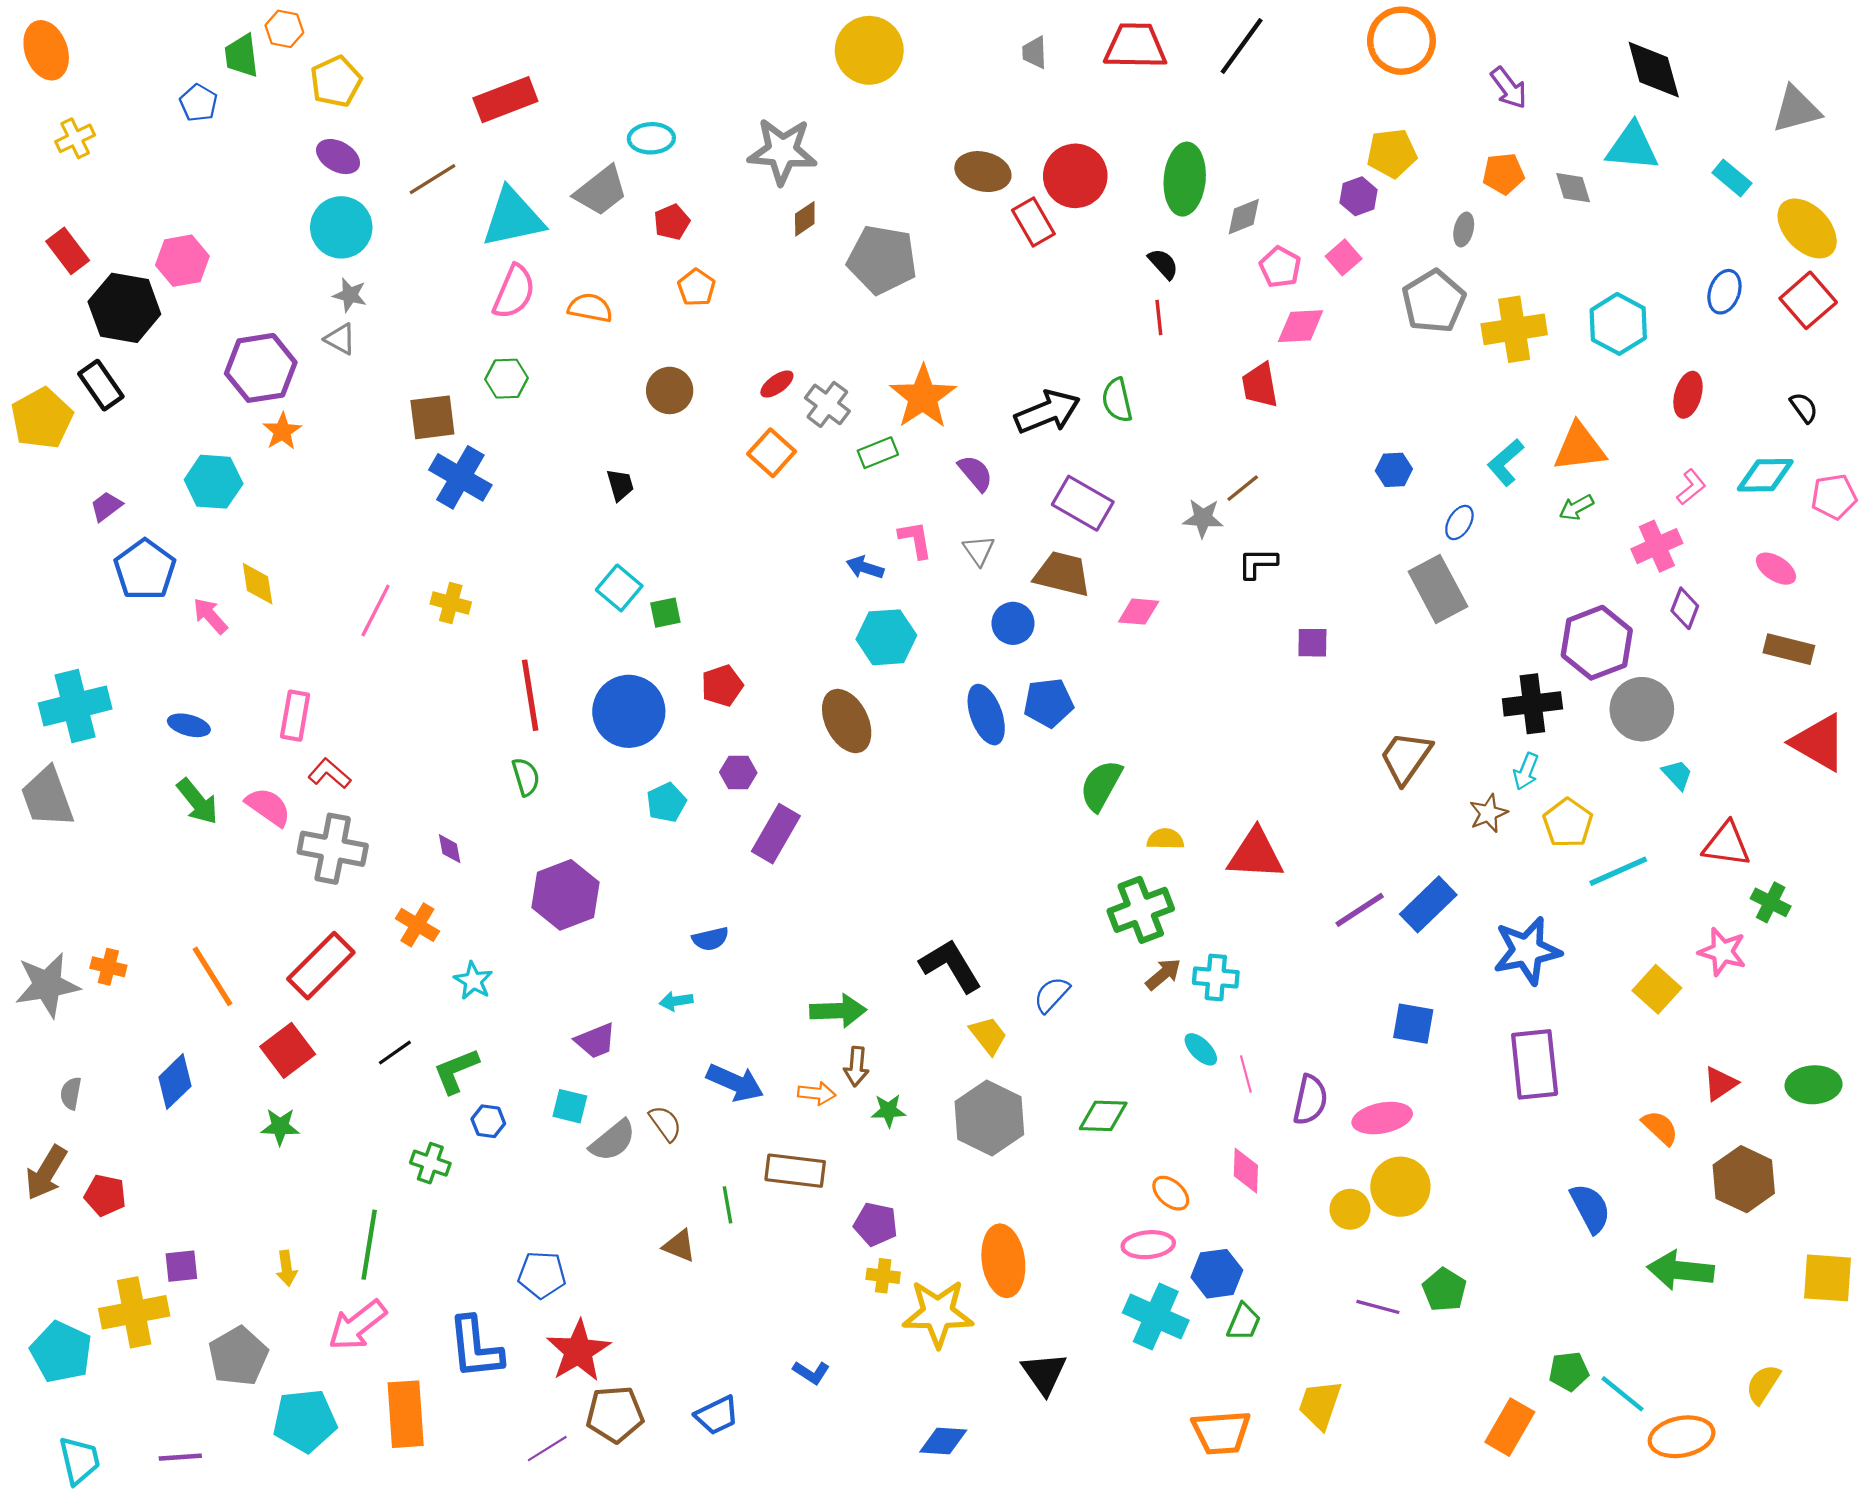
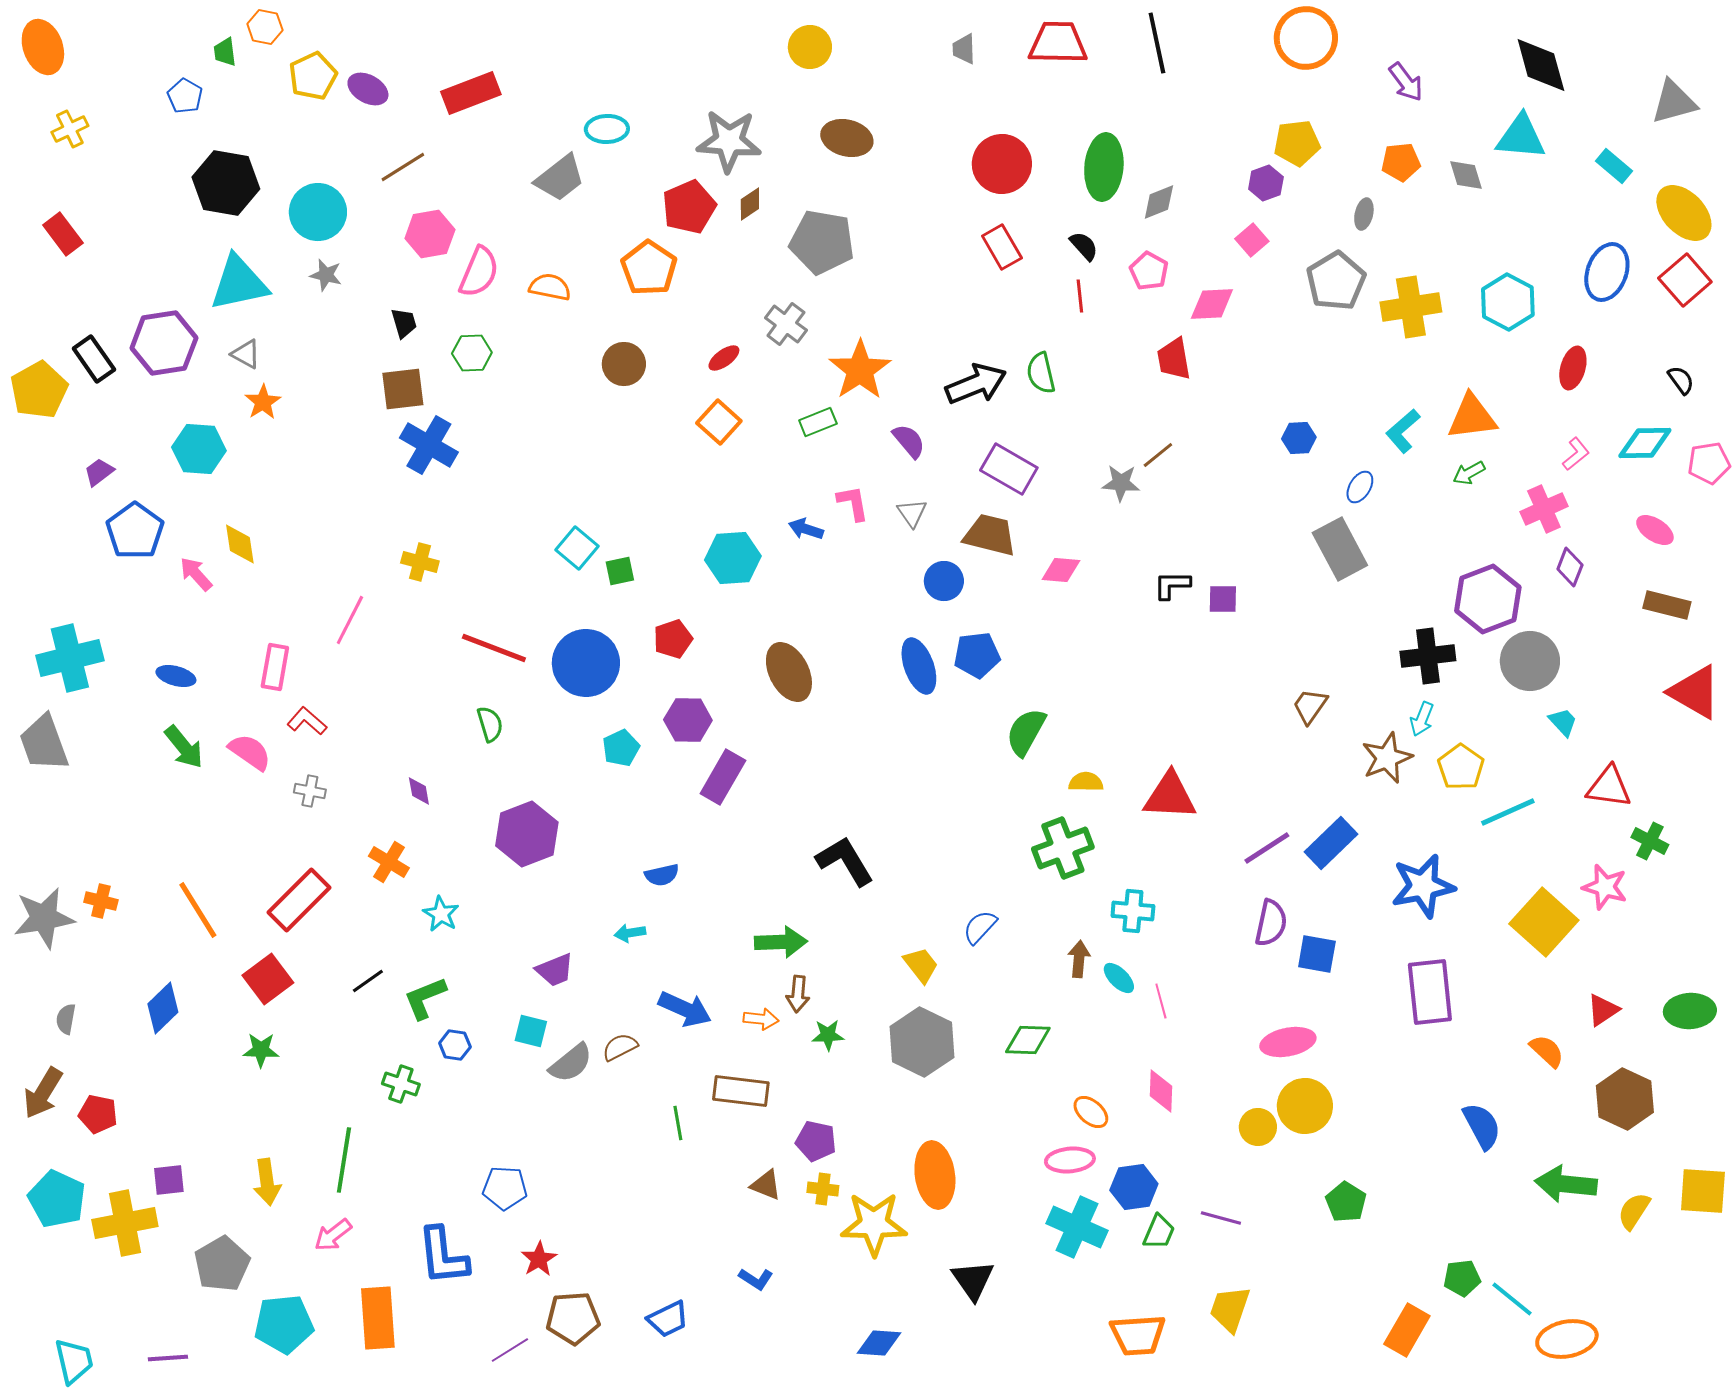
black line: (1242, 46) -> (1157, 43), turned -48
yellow circle: (869, 50) -> (810, 47), size x0.7
green trapezoid: (241, 56) -> (225, 52), size x0.7
purple ellipse: (338, 157) -> (368, 89), moved
brown ellipse: (983, 172) -> (847, 138), moved
cyan triangle: (513, 218) -> (239, 283), moved
red pentagon: (672, 222) -> (689, 207), moved, size x1.6
red rectangle: (1033, 222) -> (1002, 247), moved
pink hexagon: (182, 261) -> (430, 234), moved
pink pentagon: (1280, 267) -> (1149, 271), moved
orange pentagon: (696, 287) -> (649, 268), size x1.6
blue ellipse: (1724, 292) -> (1607, 272), size x1.4
black hexagon: (124, 308) -> (226, 183), moved
gray triangle: (340, 339) -> (246, 354), moved
purple hexagon: (261, 368) -> (164, 343), moved
gray cross: (827, 404) -> (786, 324), moved
black trapezoid: (620, 485) -> (404, 323), moved
black L-shape: (1258, 563) -> (1172, 585), moved
pink line: (376, 610) -> (350, 620), moved
cyan hexagon: (886, 637) -> (733, 558), moved
red line: (530, 695) -> (494, 648), turned -60
brown trapezoid: (1406, 757) -> (1310, 706), size x0.7
purple hexagon: (738, 772) -> (688, 720), size x1.4
brown star: (1488, 813) -> (1387, 758), size x1.4
gray cross: (333, 849) -> (310, 791), size x0.5
black L-shape: (951, 966) -> (845, 861), moved
brown arrow: (1163, 974) -> (1079, 959), moved, turned -45
yellow square: (1657, 989) -> (1544, 922), size x1.5
purple semicircle: (1310, 1100) -> (1271, 923), moved
brown semicircle: (665, 1123) -> (620, 1047), turned -81
brown triangle: (679, 1246) -> (766, 1185), moved
yellow arrow: (287, 1268) -> (267, 1182), size x1.4
purple line: (1378, 1307) -> (1221, 1218), moved
pink arrow: (357, 1325) -> (333, 1235), size x0.7
red star: (578, 1351) -> (539, 1259), size x0.6
cyan pentagon: (61, 1352) -> (57, 1199), moved
yellow semicircle: (1763, 1384) -> (1634, 1211), moved

